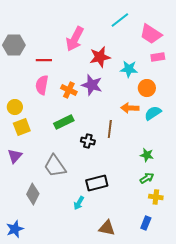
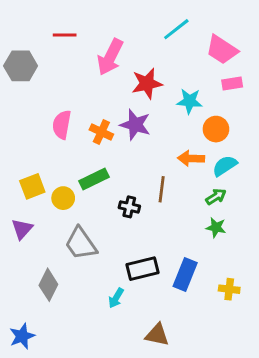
red line: (44, 60) -> (65, 35), moved
yellow circle: (15, 107) -> (63, 198), moved
green arrow: (147, 178) -> (216, 197), moved
blue rectangle: (146, 223) -> (185, 274), moved, size x1.5

